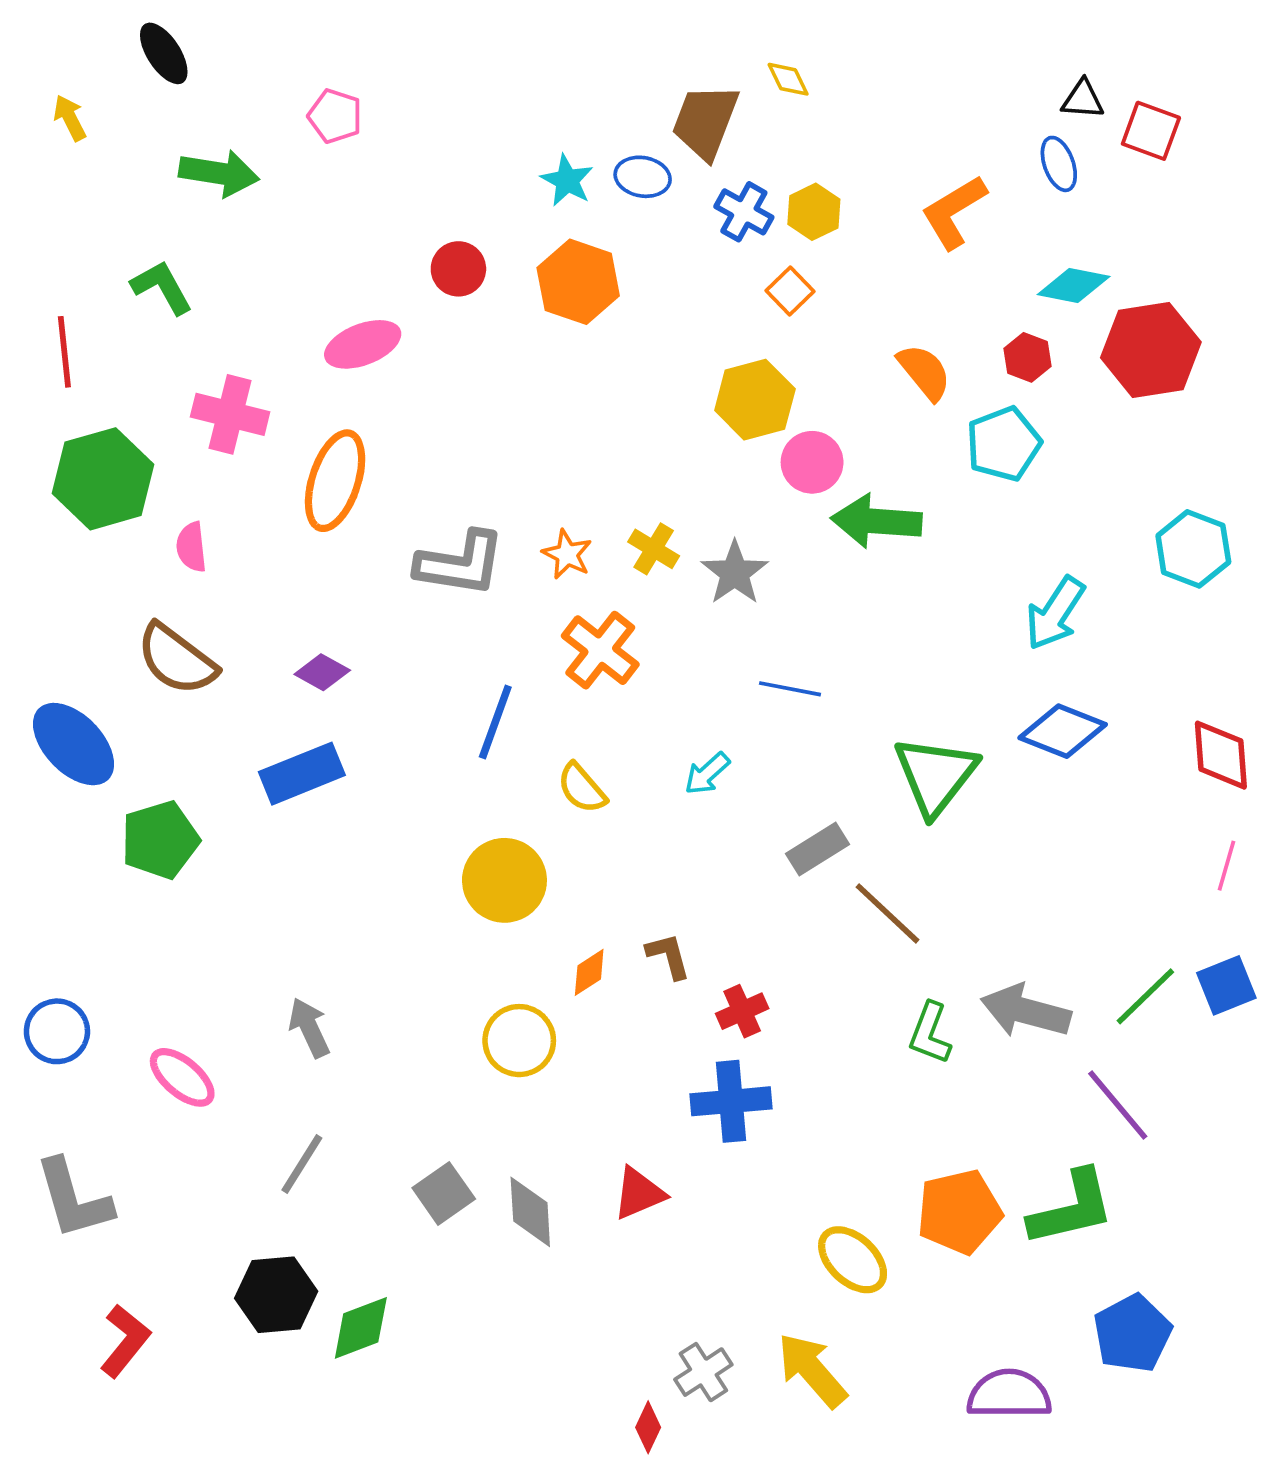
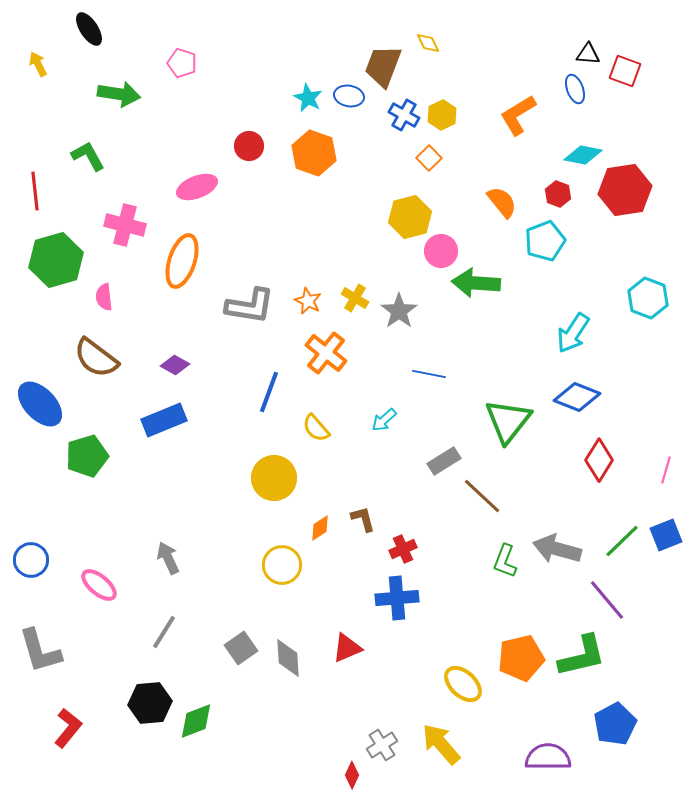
red diamond: (1221, 755) -> (599, 460), moved, turned 36

